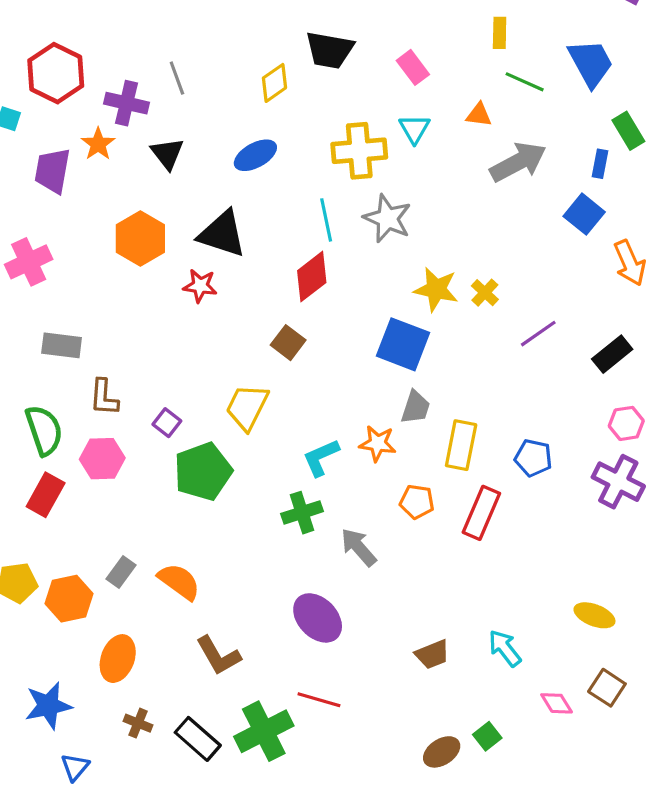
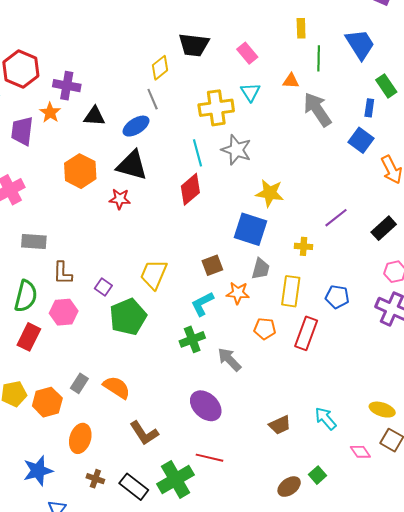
gray line: (177, 78) -> (153, 99), moved
green line: (525, 82) -> (319, 58), turned 70
black triangle: (167, 154) -> (94, 116), turned -45
blue ellipse: (255, 155) -> (136, 126), moved
gray arrow: (518, 162) -> (317, 110), turned -93
yellow cross: (485, 293) -> (304, 246), moved, turned -36
brown square: (288, 343) -> (212, 265), moved, turned 35
green semicircle: (44, 430) -> (26, 296), turned 36
yellow ellipse: (594, 615) -> (382, 410), moved

